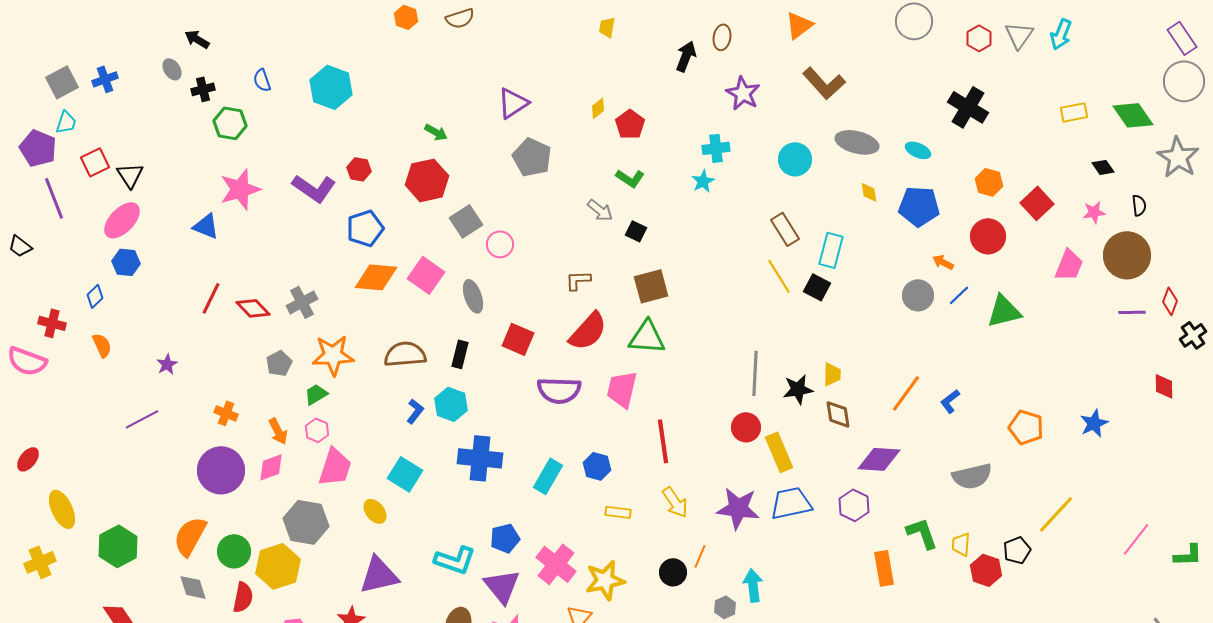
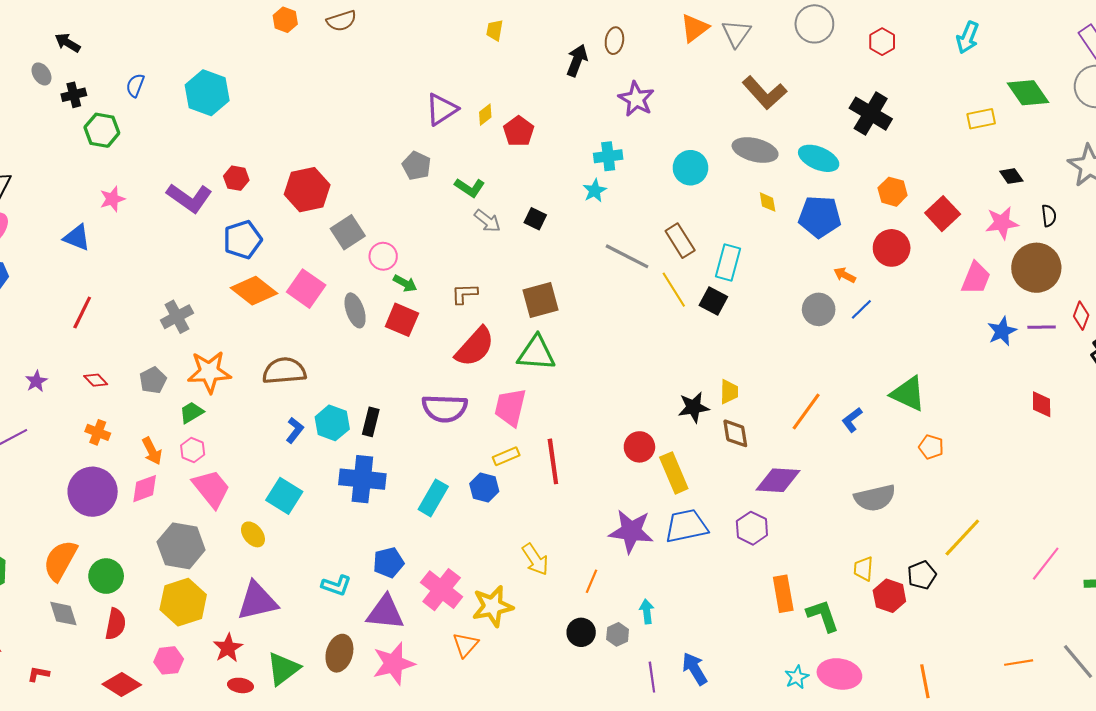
gray triangle: (1019, 35) -> (736, 33), moved
blue semicircle: (262, 80) -> (135, 85), turned 40
brown L-shape: (824, 83) -> (764, 93), moved
purple triangle: (513, 103) -> (442, 109), moved
green diamond: (1133, 115) -> (1028, 93), moved
green arrow: (436, 132) -> (405, 283), moved
cyan ellipse: (918, 150) -> (819, 158), size x1.5
gray pentagon: (532, 157) -> (417, 166), size x0.7
green L-shape: (630, 178) -> (470, 188), moved
pink star: (240, 189) -> (112, 199), size x0.6
pink star: (1094, 212) -> (1002, 223), size x1.4
black square: (636, 231) -> (535, 219), moved
orange diamond: (376, 277) -> (254, 291), turned 33
red diamond: (253, 308) -> (96, 380), moved, size x0.7
green triangle: (1004, 311) -> (908, 394), moved, turned 39
red square: (518, 339) -> (402, 320), moved
black rectangle: (460, 354) -> (371, 422), moved
gray line: (755, 373) -> (627, 256), moved, turned -66
red diamond: (1164, 386) -> (1042, 404), moved
blue star: (1094, 423) -> (1002, 331), moved
orange pentagon: (1026, 427) -> (931, 447), size x0.7
pink trapezoid: (335, 467) -> (211, 489), turned -57
yellow arrow: (675, 502) -> (535, 559), moved
yellow rectangle: (618, 512) -> (506, 456), moved, turned -30
green L-shape: (922, 533) -> (823, 616), moved
cyan L-shape: (455, 560) -> (336, 585), size x0.7
yellow hexagon: (278, 566) -> (183, 602), moved
black circle: (673, 572) -> (581, 632), moved
cyan arrow: (753, 585) -> (647, 611), size x0.7
purple triangle: (502, 586) -> (385, 613), turned -45

